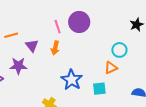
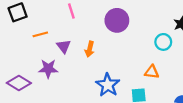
pink line: (58, 27) -> (71, 11), moved
cyan circle: (119, 50) -> (163, 42), moved
orange triangle: (111, 68) -> (152, 72), turned 32

